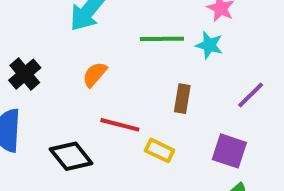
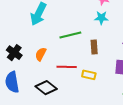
green line: (162, 39) -> (70, 35), moved
orange semicircle: (95, 75) -> (41, 54), moved

